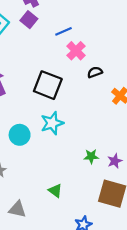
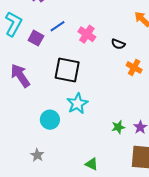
purple square: (29, 20) -> (36, 38), moved
blue line: (63, 31) -> (58, 26), moved
black semicircle: (95, 72) -> (118, 44), moved, turned -128

